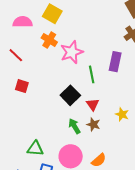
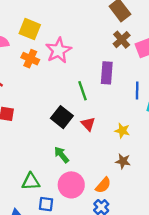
pink star: (72, 52) -> (58, 50), moved
brown star: (93, 124) -> (123, 161), moved
green arrow: (74, 126) -> (61, 155), moved

